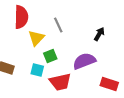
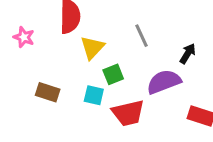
gray line: (58, 25) -> (141, 36), moved
black arrow: (99, 34) -> (188, 53), moved

